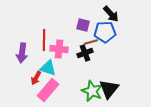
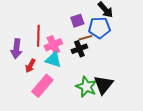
purple square: (83, 25) -> (77, 21), turned -32
pink cross: (59, 49) -> (53, 45), turned -30
cyan triangle: (48, 68) -> (53, 60), moved
red arrow: (36, 78) -> (30, 66), moved

